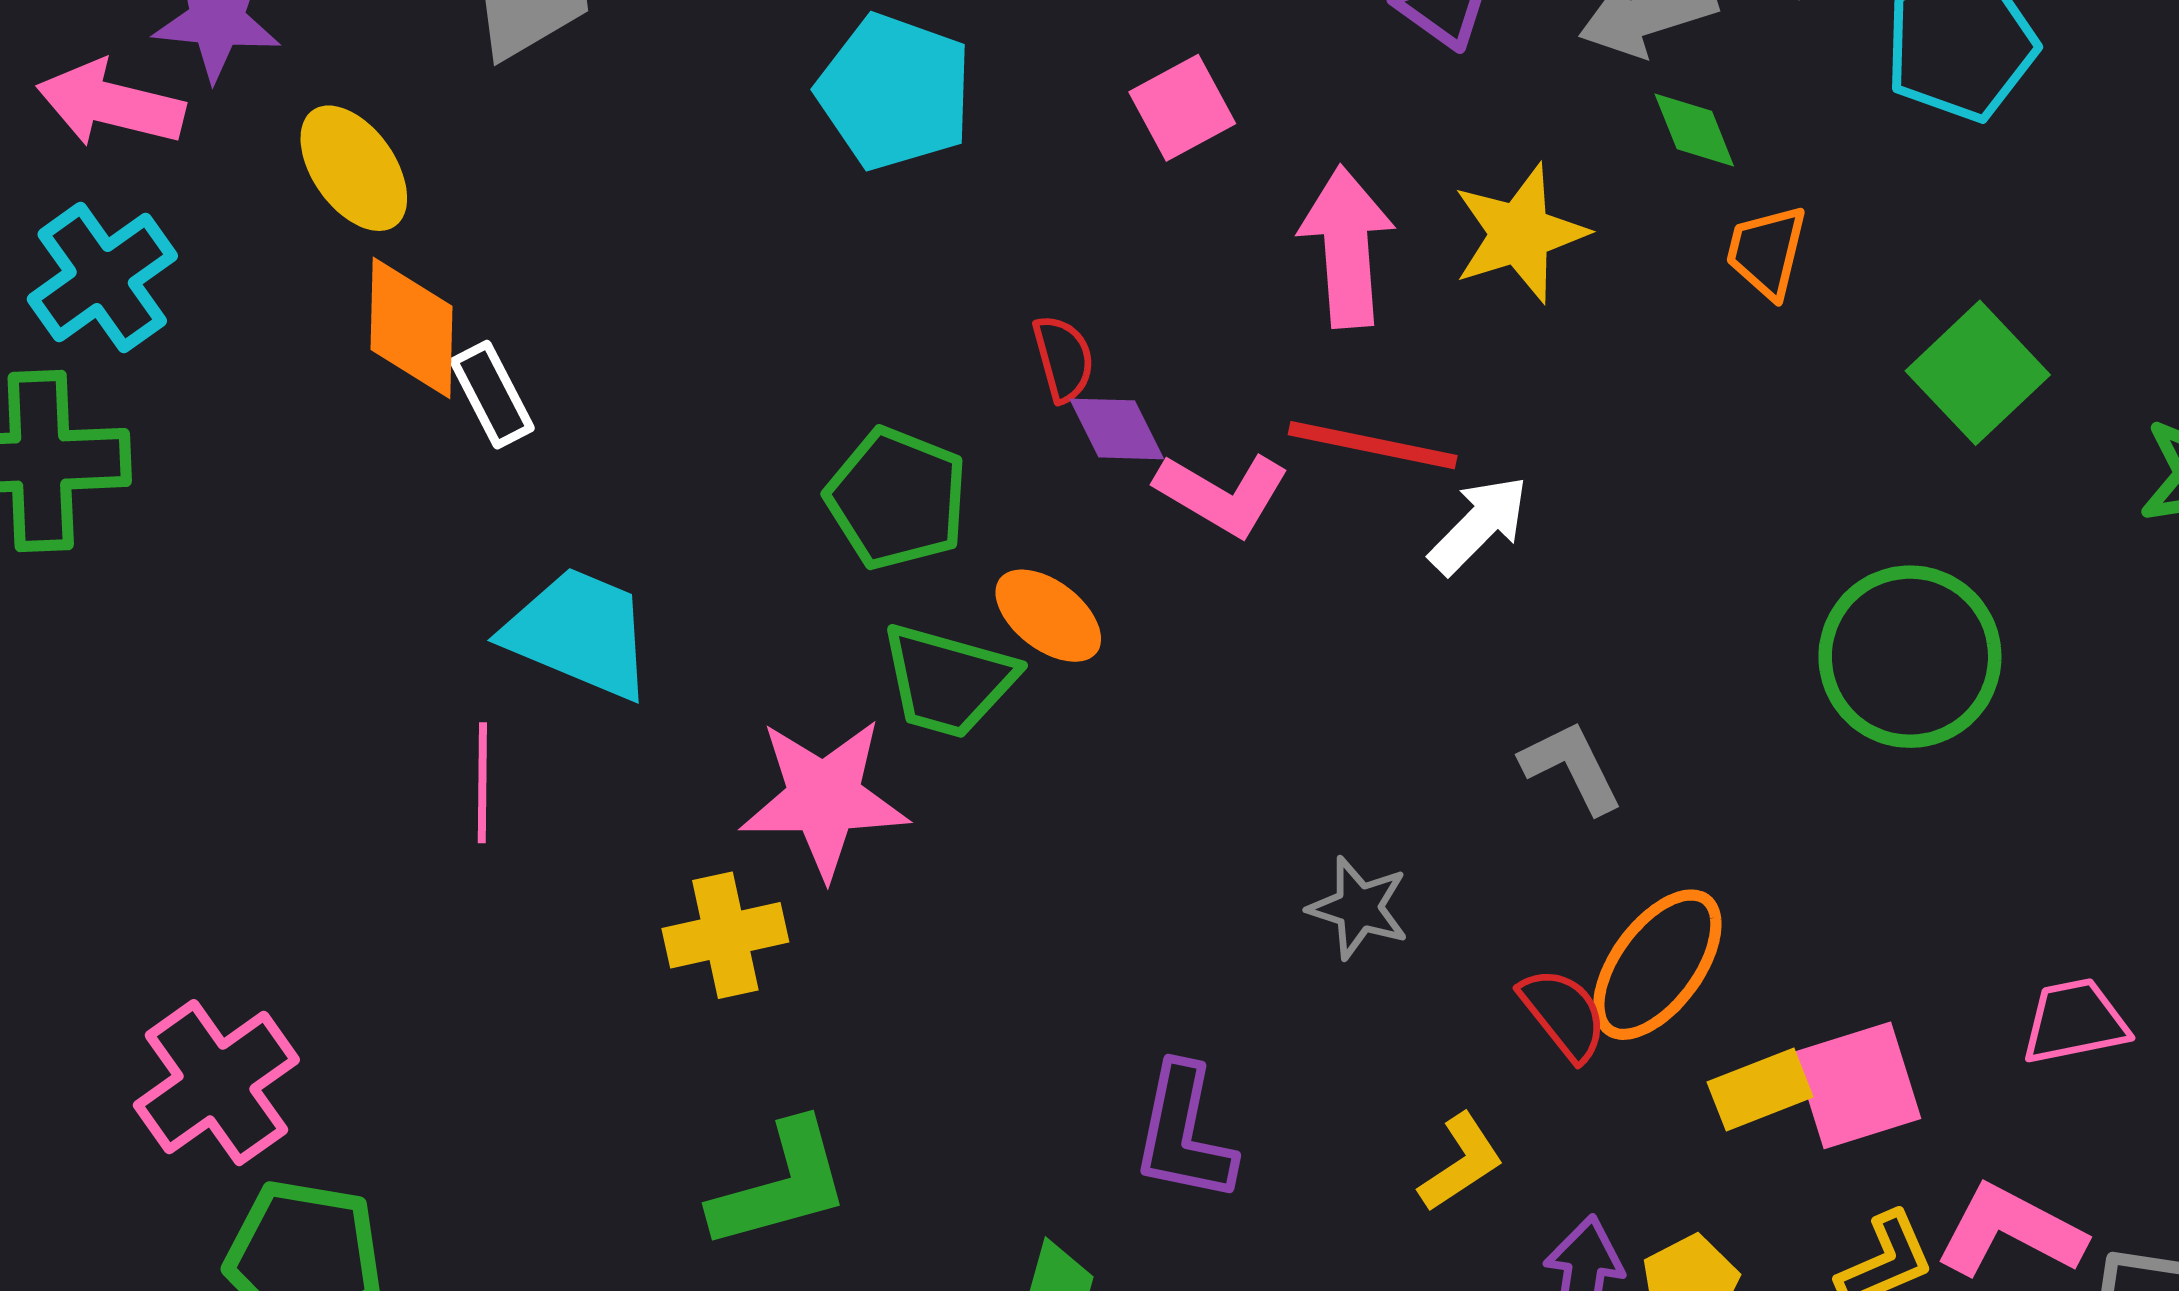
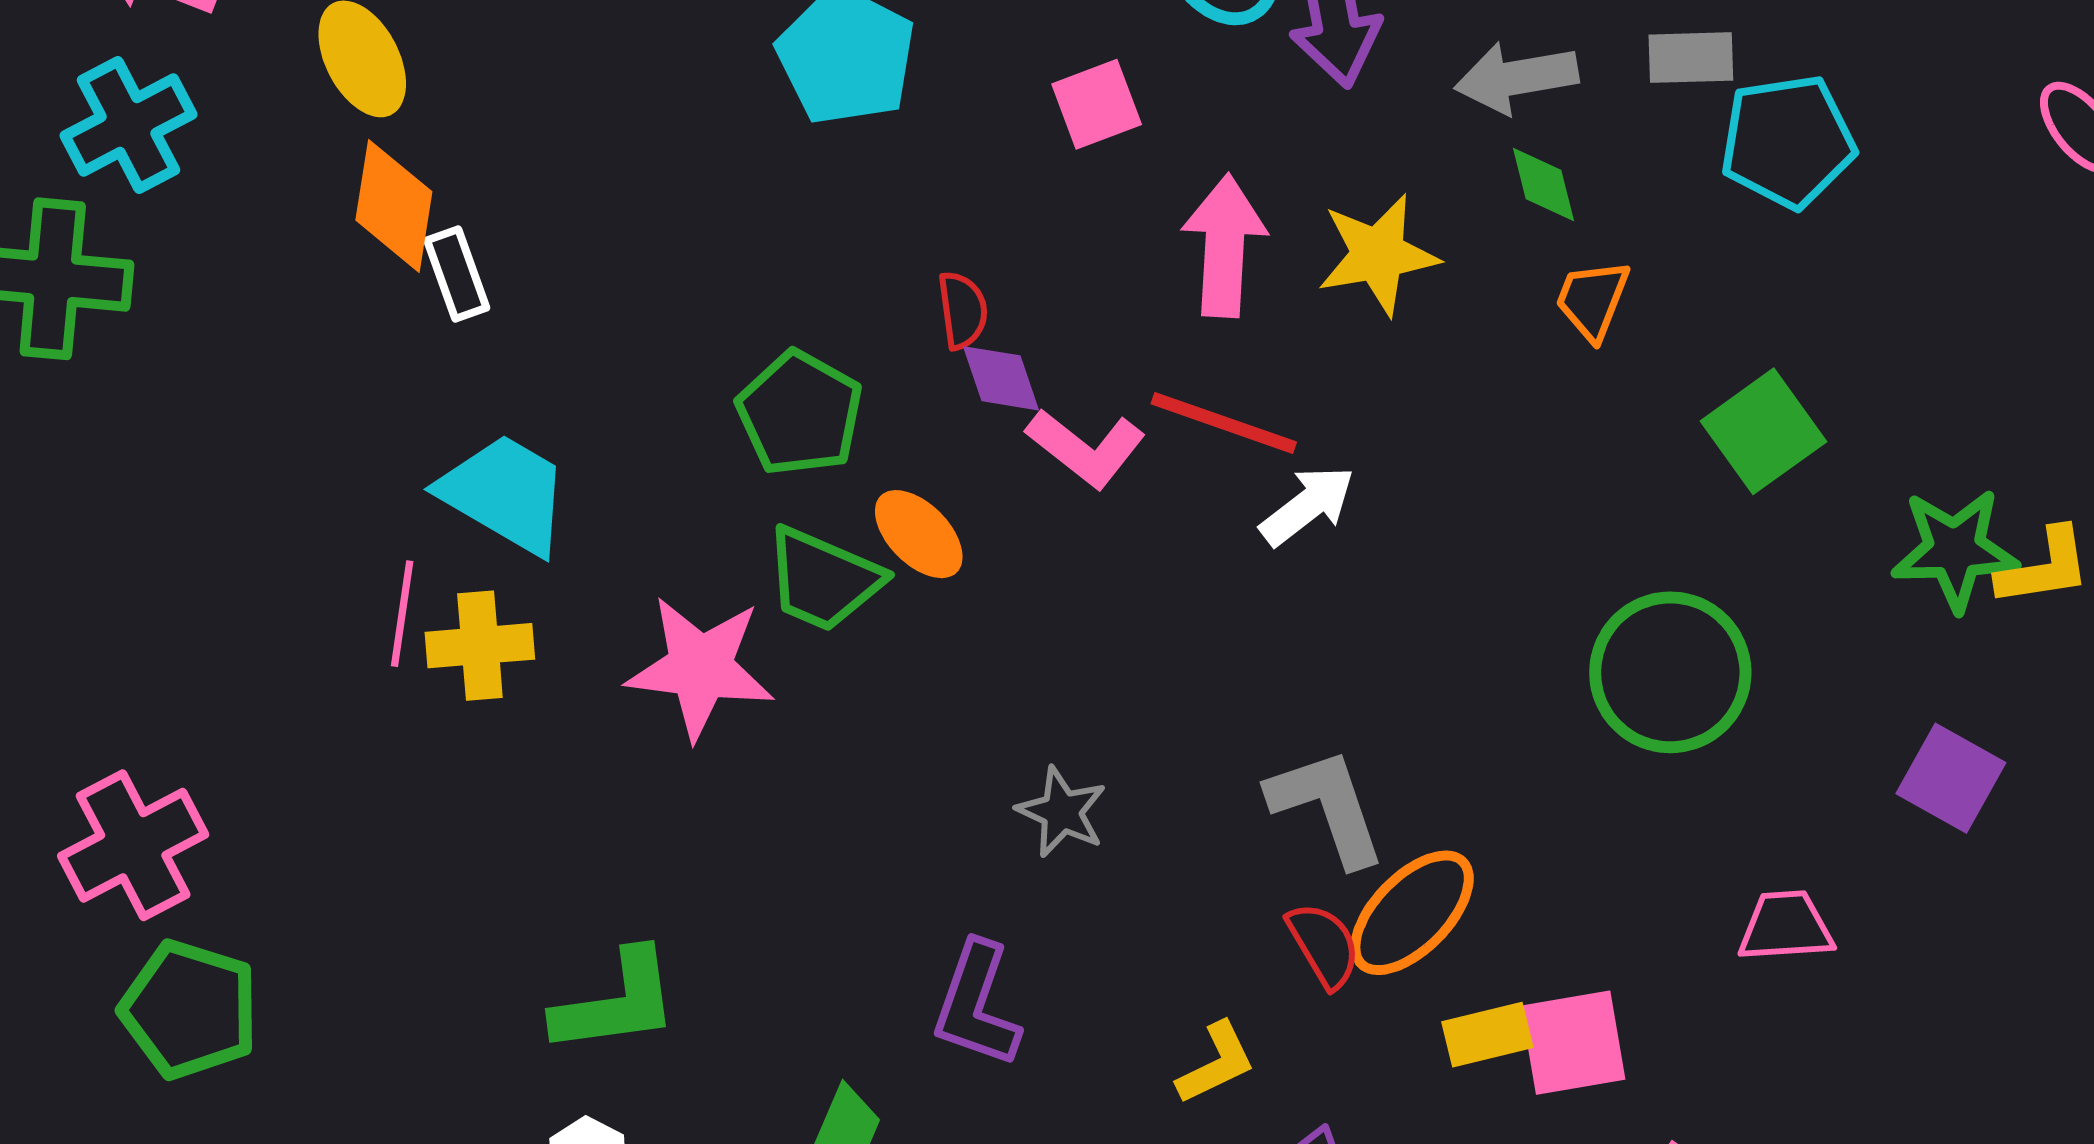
gray L-shape: (1571, 767) -> (1327, 807), moved, size x1.4
gray star: (1359, 908) -> (1062, 812), moved
yellow cross: (725, 935) -> (480, 646), moved
pink trapezoid: (2075, 1022) -> (1786, 926), moved

